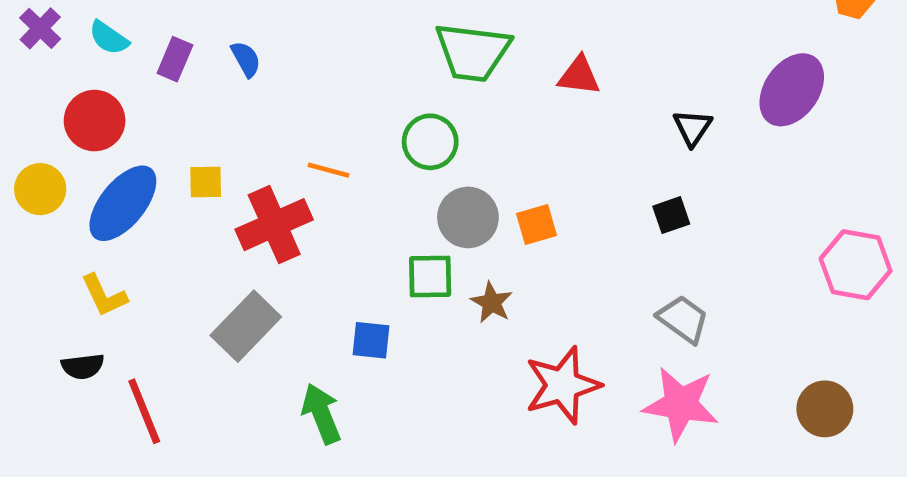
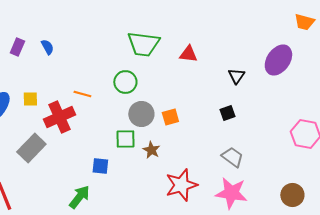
gray rectangle: (246, 326) -> (31, 148), moved
green arrow: (321, 414) -> (79, 197), turned 60

